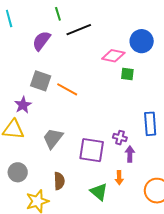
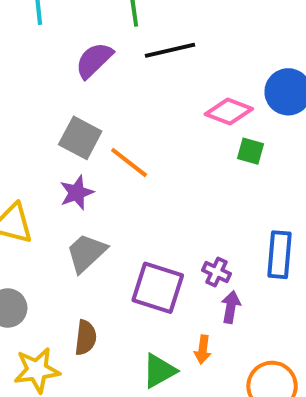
purple star: (23, 105) -> (77, 193), moved
green triangle: (99, 192) -> (159, 371), turned 42

